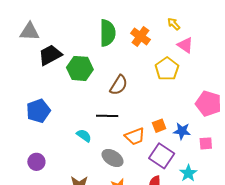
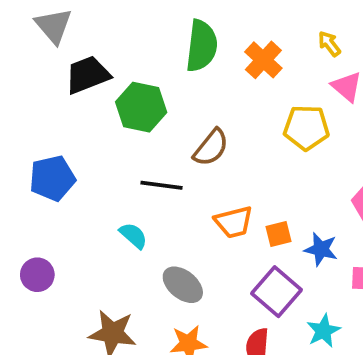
gray triangle: (30, 32) -> (54, 26), turned 40
yellow pentagon: (167, 69) -> (306, 128), turned 30
black line: (107, 116) -> (161, 185), moved
orange trapezoid: (135, 136) -> (234, 222), moved

